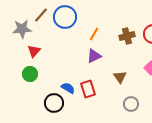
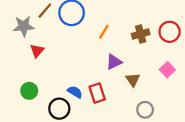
purple triangle: (94, 56) -> (114, 62), moved
green circle: (30, 74) -> (29, 91), moved

